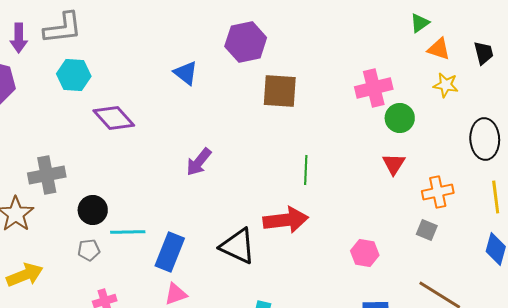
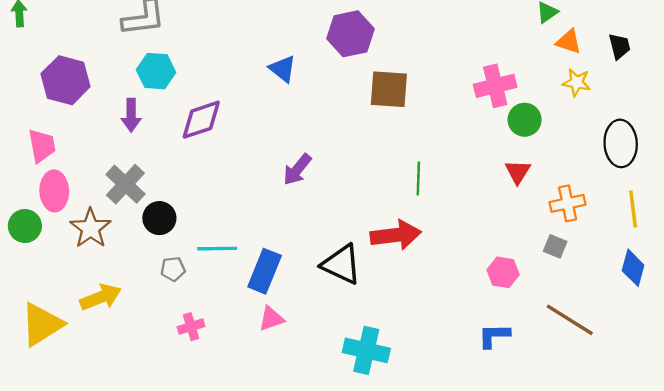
purple arrow: (19, 38) -> (131, 115), moved
purple diamond: (114, 118) -> (201, 120), turned -66
gray cross: (47, 175) -> (125, 184), turned -36
black circle: (93, 210) -> (159, 218), moved
pink hexagon: (365, 253) -> (503, 272), moved

